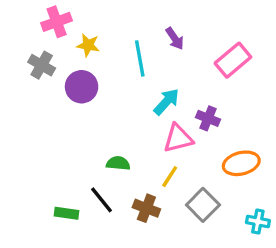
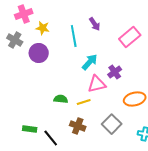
purple cross: (208, 118) -> (115, 72), turned 32
yellow line: (170, 177) -> (84, 102), moved, turned 40
black line: (101, 200) -> (51, 138), moved

